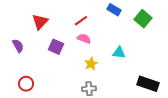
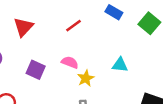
pink semicircle: (84, 39) -> (70, 62), moved
purple square: (56, 47) -> (36, 70), moved

